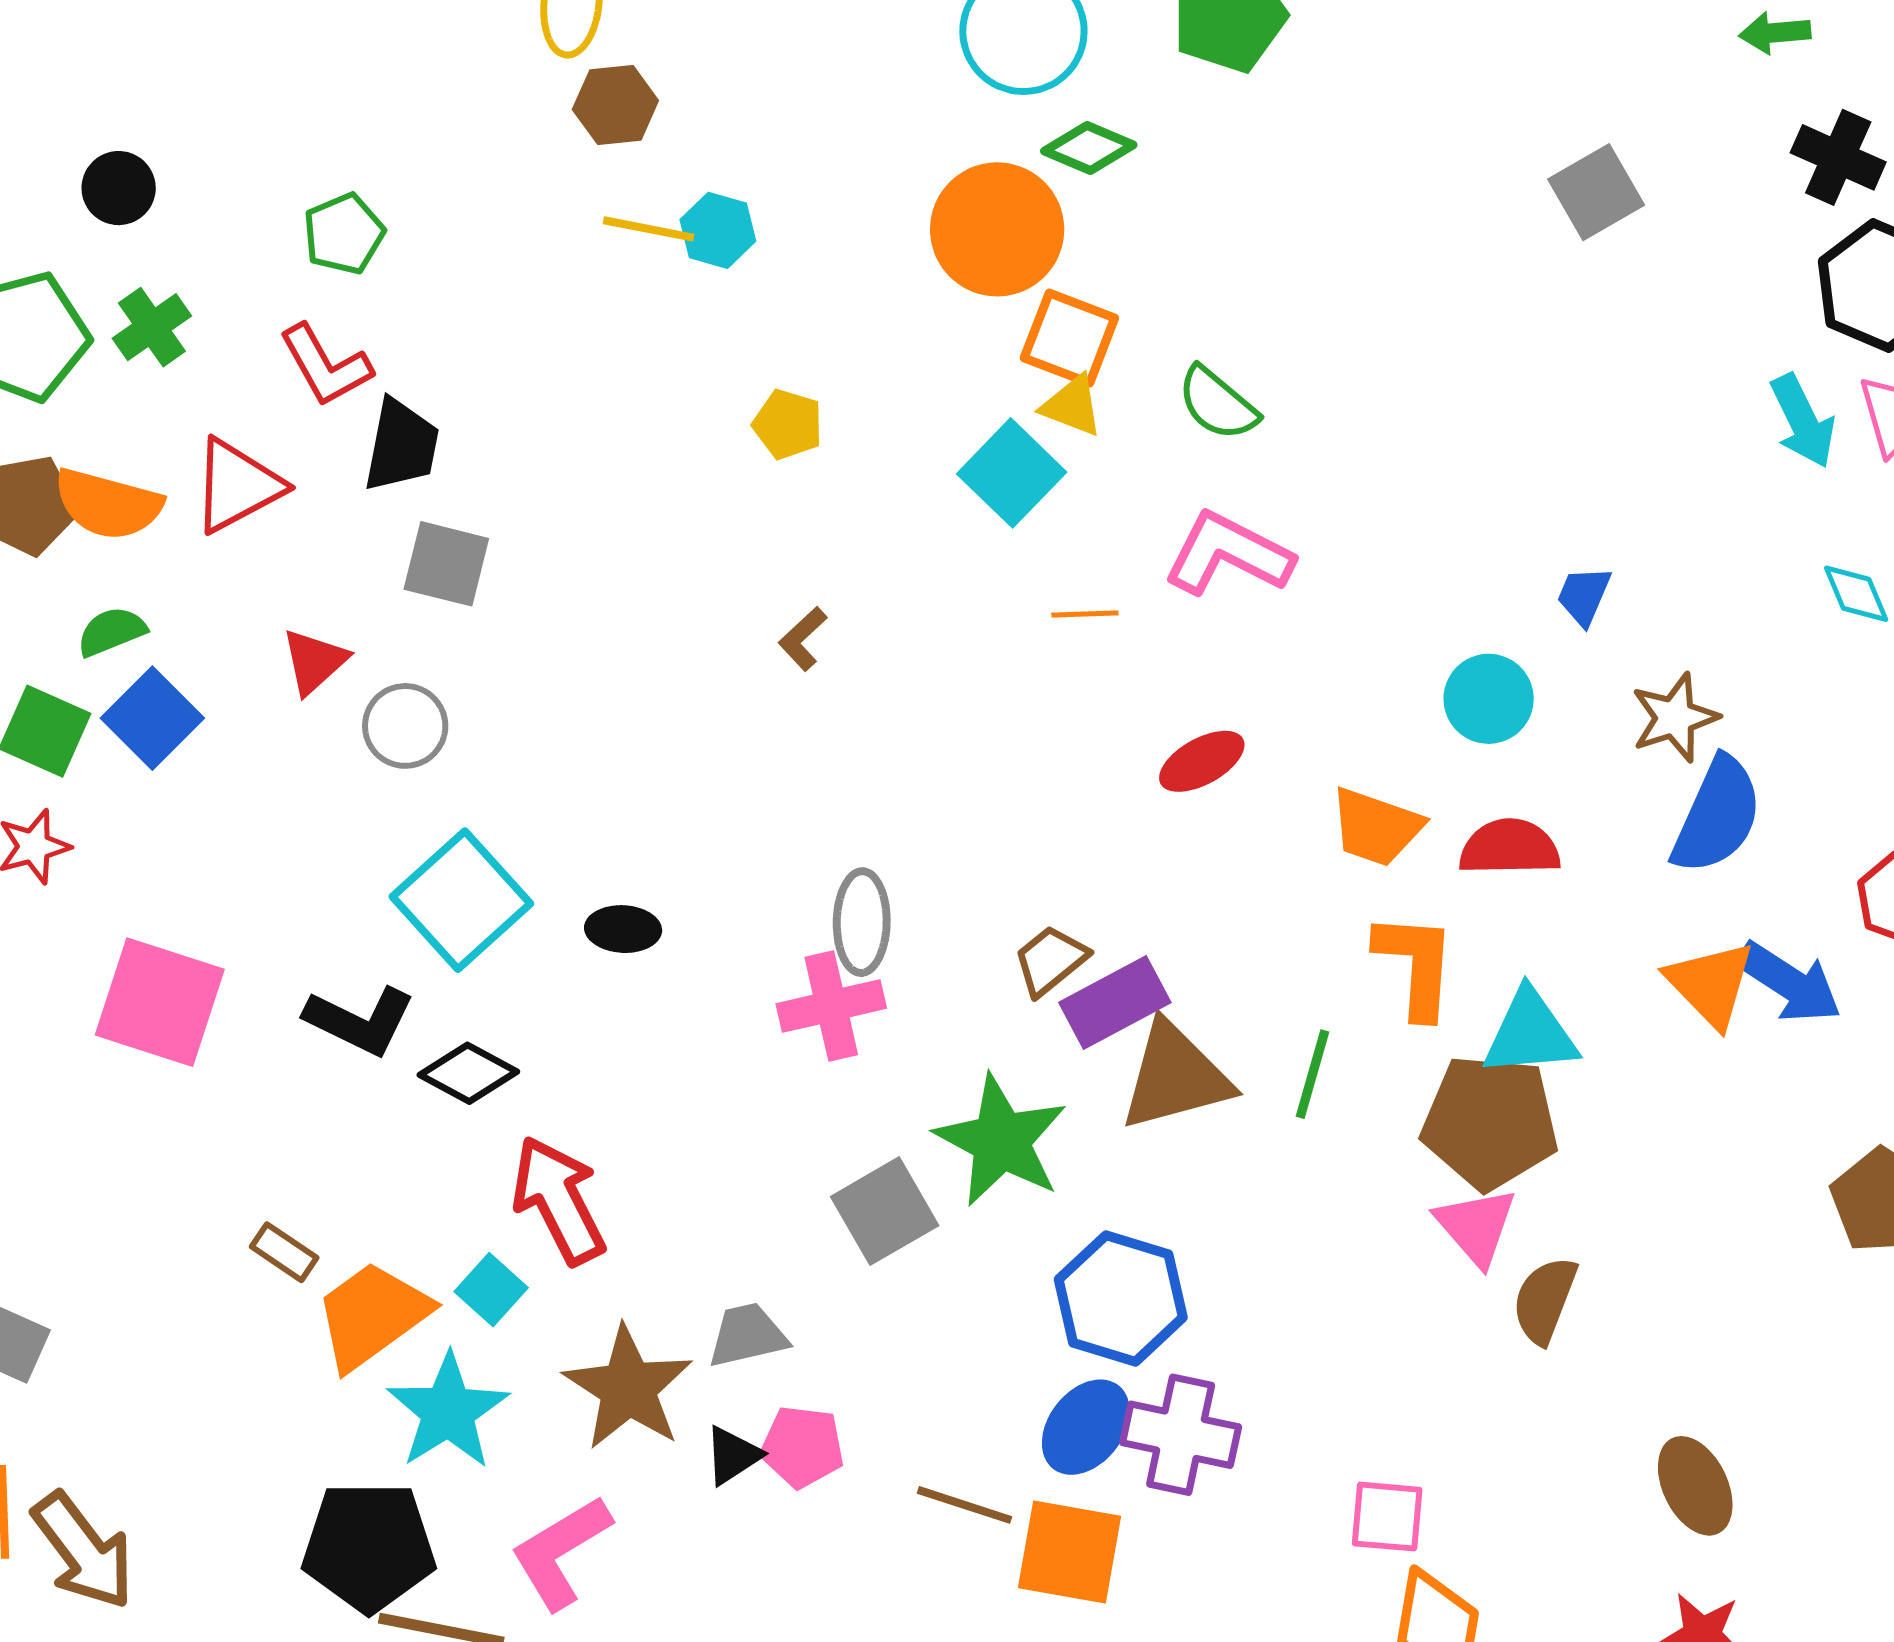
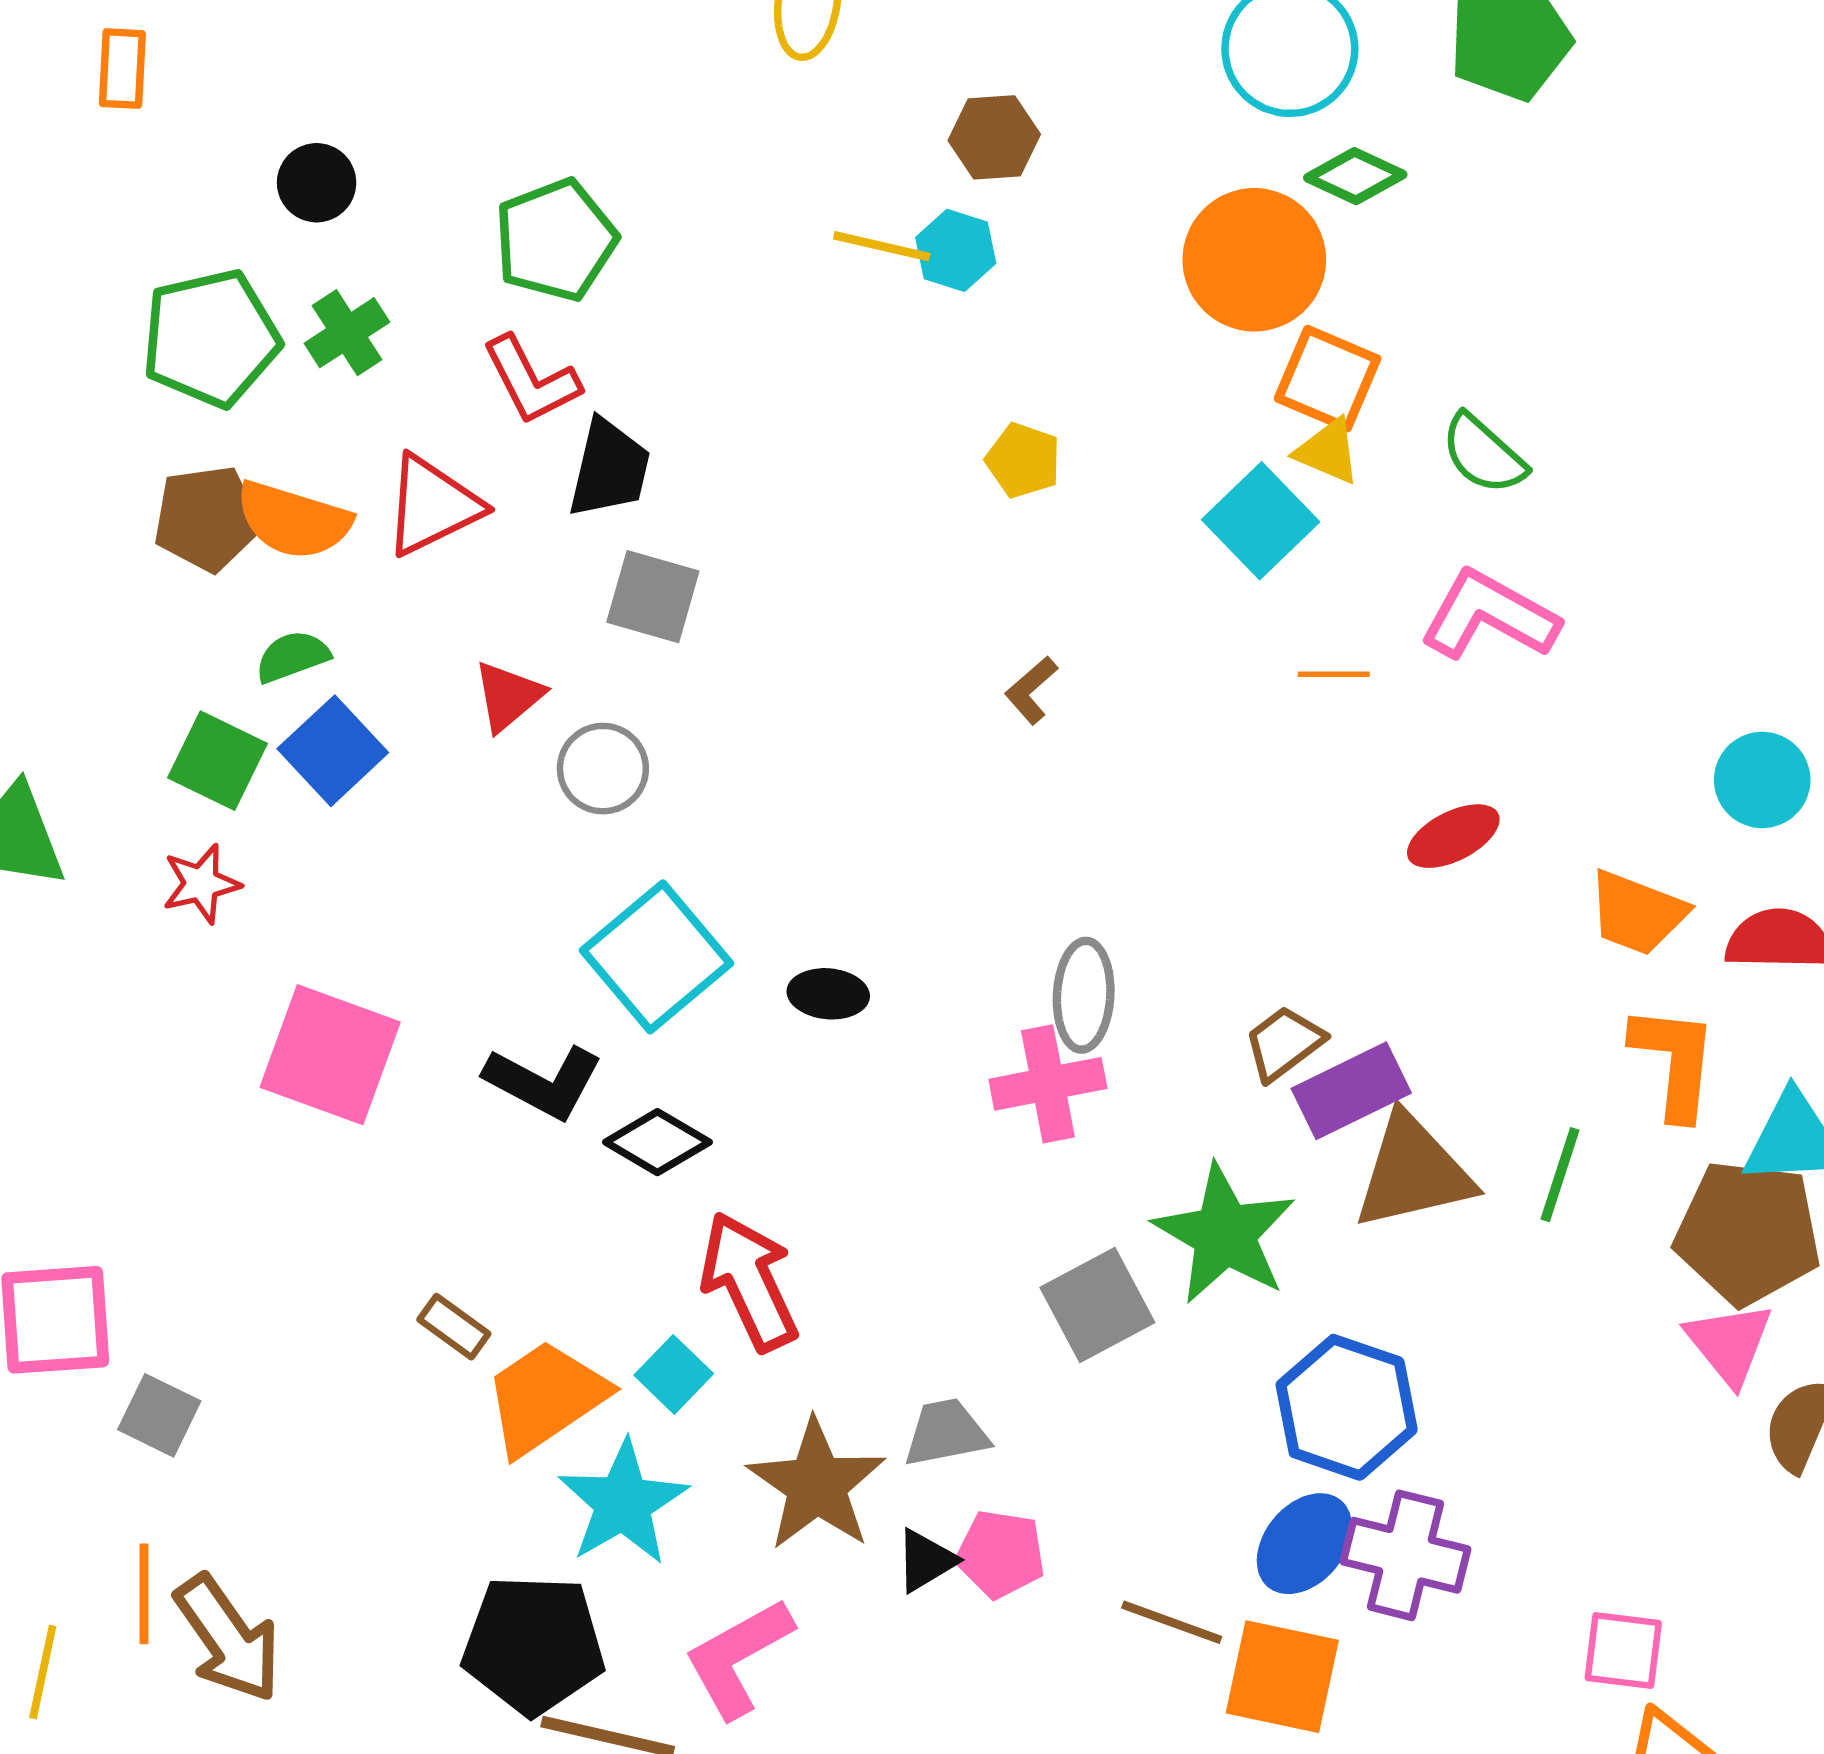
brown hexagon: (615, 105) -> (994, 137), moved
green pentagon: (344, 234) -> (556, 240), size x1.4

